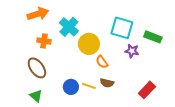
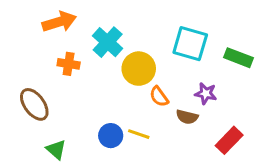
purple star: (132, 51) -> (206, 94), moved
brown ellipse: (37, 68) -> (34, 104), moved
brown semicircle: (107, 83) -> (187, 117), moved

